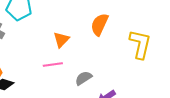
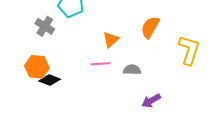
gray semicircle: (84, 78) -> (132, 70), moved, turned 30

